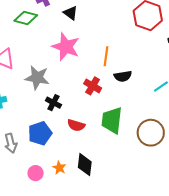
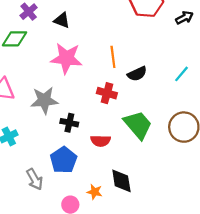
green trapezoid: (112, 120) -> (138, 125), turned 148

